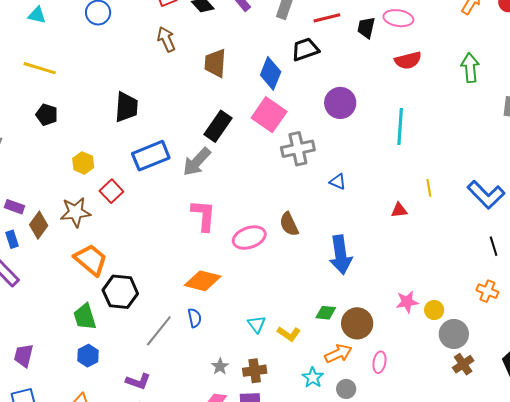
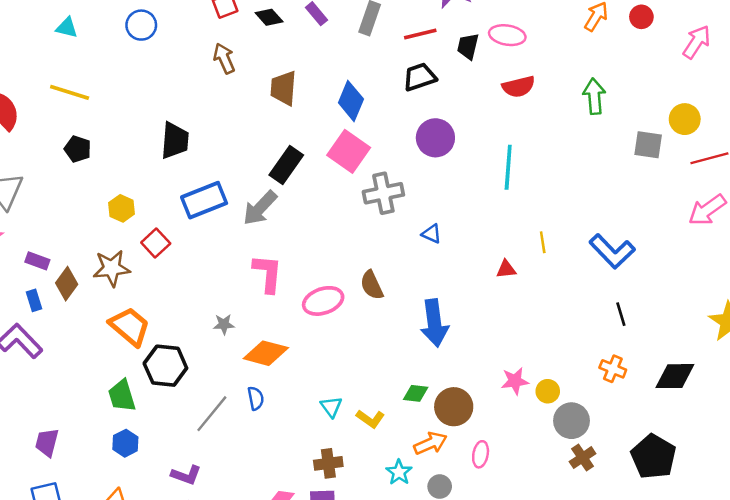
black trapezoid: (305, 49) -> (420, 77), moved
gray star: (220, 366) -> (224, 324), moved, turned 30

